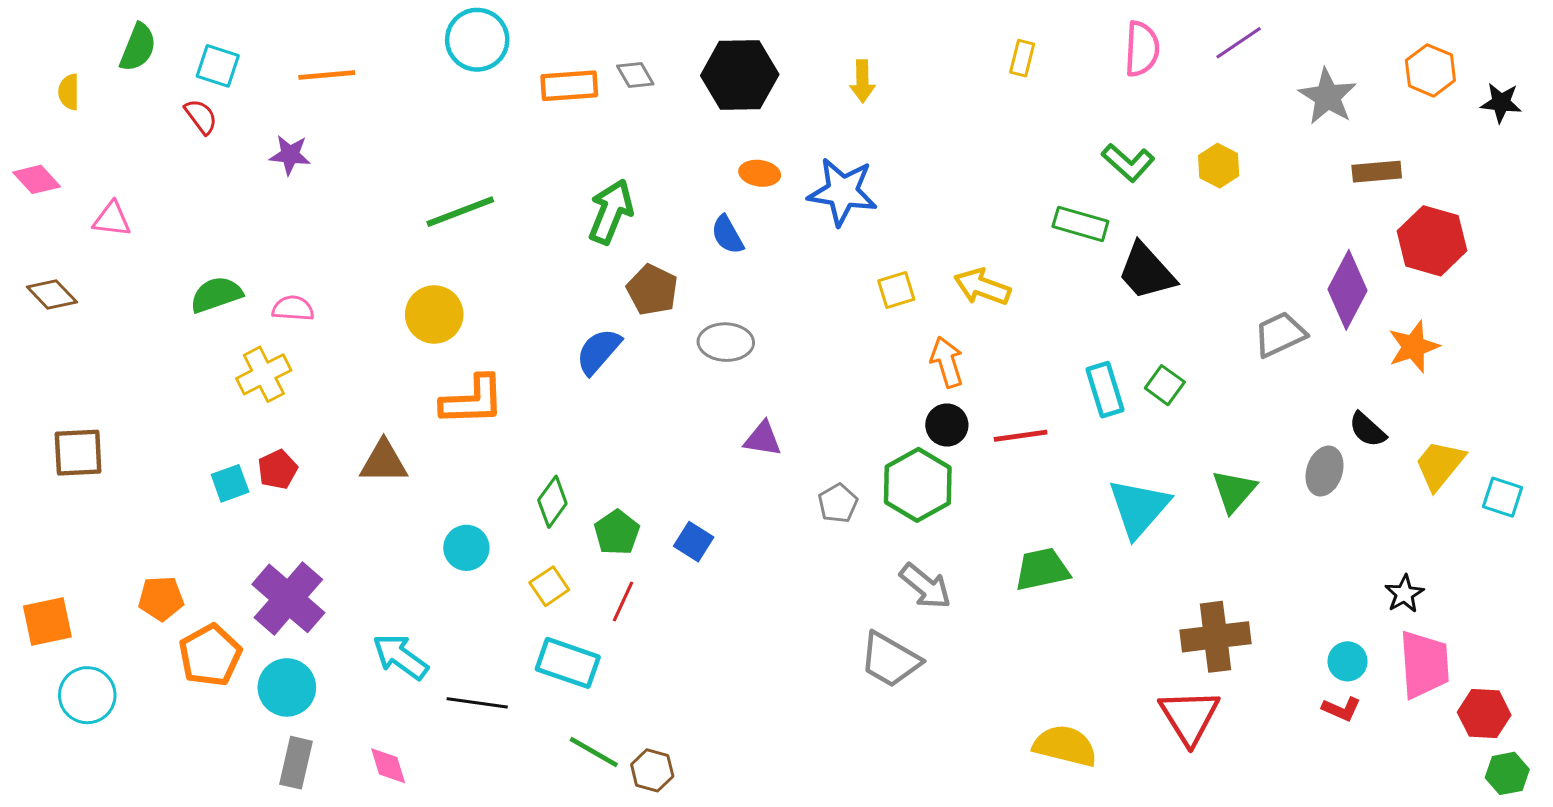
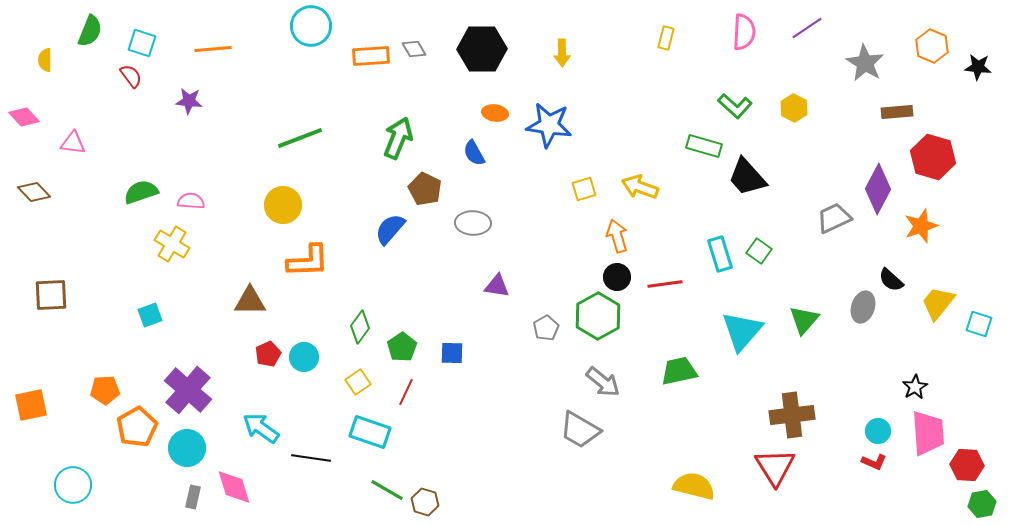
yellow cross: (264, 374) -> (172, 244), turned -32
red pentagon: (278, 470) -> (268, 354), moved
blue square: (694, 542) -> (452, 353), turned -30
cyan circle: (87, 695) -> (73, 485), moved
gray rectangle: (296, 763) -> (193, 497), size x0.7
pink diamond: (388, 766) -> (234, 487), moved, size x1.4

